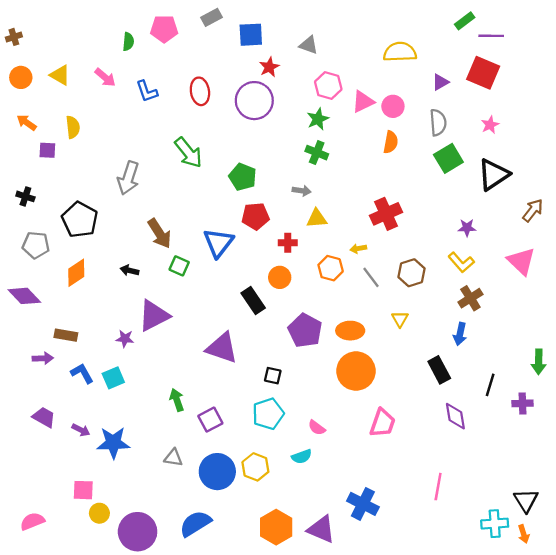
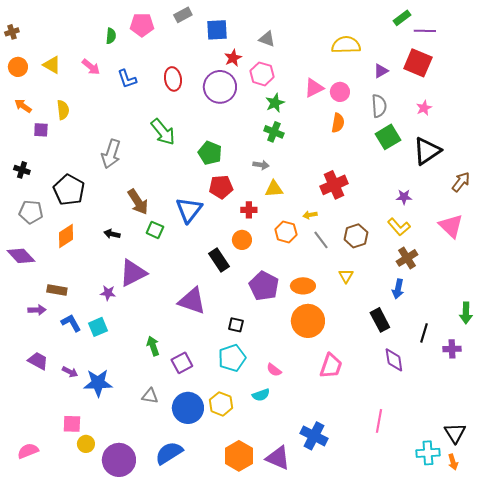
pink hexagon: (328, 86) -> (262, 74), moved

